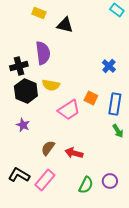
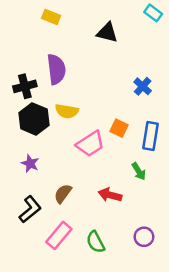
black triangle: (65, 25) -> (107, 33), moved
green arrow: (118, 131) -> (139, 171), moved
red arrow: (74, 153) -> (110, 195), moved
black L-shape: (19, 175) -> (30, 209), moved, turned 110
green semicircle: (86, 185) -> (96, 242), moved, turned 126

